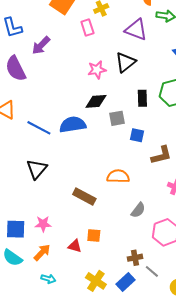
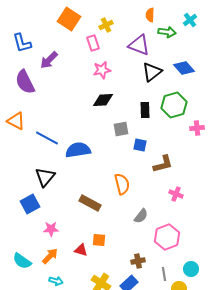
black triangle: (125, 62) -> (152, 72), moved
pink star: (97, 70) -> (102, 70), moved
black diamond: (96, 101) -> (103, 100), moved
blue semicircle: (73, 125) -> (78, 150), moved
orange semicircle: (118, 176) -> (122, 184), turned 75
blue square: (16, 229) -> (30, 204), moved, turned -30
gray line: (152, 271) -> (164, 274), moved, turned 40

